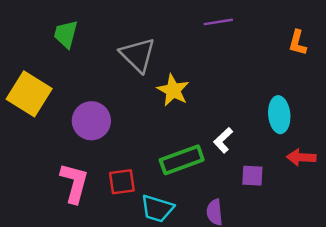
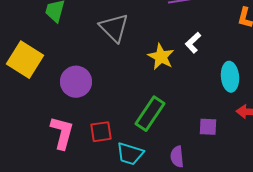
yellow star: (173, 90) -> (161, 57), moved
white L-shape: (223, 140) -> (193, 43), moved
green rectangle: (182, 160) -> (150, 114), turned -36

